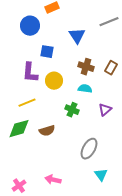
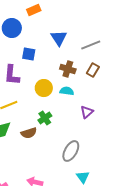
gray line: (109, 22) -> (91, 45), moved
yellow circle: (54, 81) -> (44, 88), moved
green cross: (72, 110) -> (45, 118), moved, turned 32

